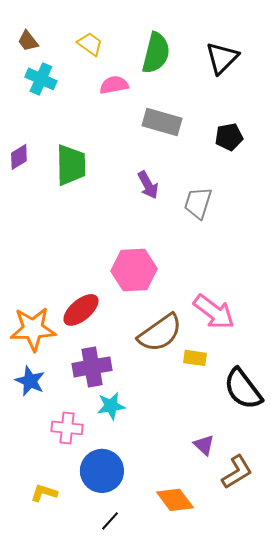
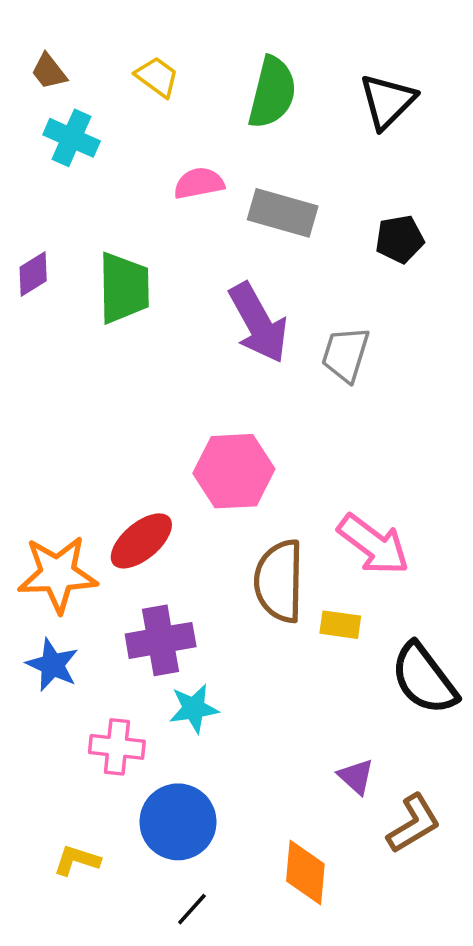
pink semicircle: (114, 85) -> (199, 183), moved
purple arrow: (148, 185) -> (258, 323), size x1.6
brown semicircle: (160, 333) -> (279, 581), turned 126
orange diamond: (175, 500) -> (305, 873), turned 42

